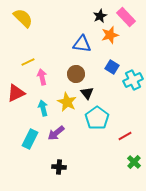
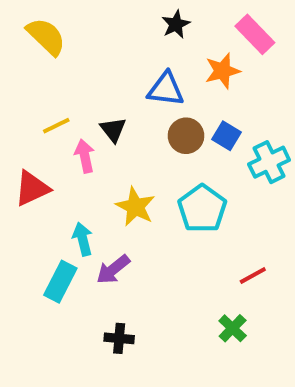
black star: (100, 16) -> (176, 24), moved
brown circle: (76, 74) -> (186, 136), moved
black triangle: (87, 93) -> (113, 130), moved
cyan arrow: (43, 108) -> (83, 239), moved
cyan pentagon: (97, 118) -> (202, 209), moved
green cross: (134, 162) -> (233, 328), moved

